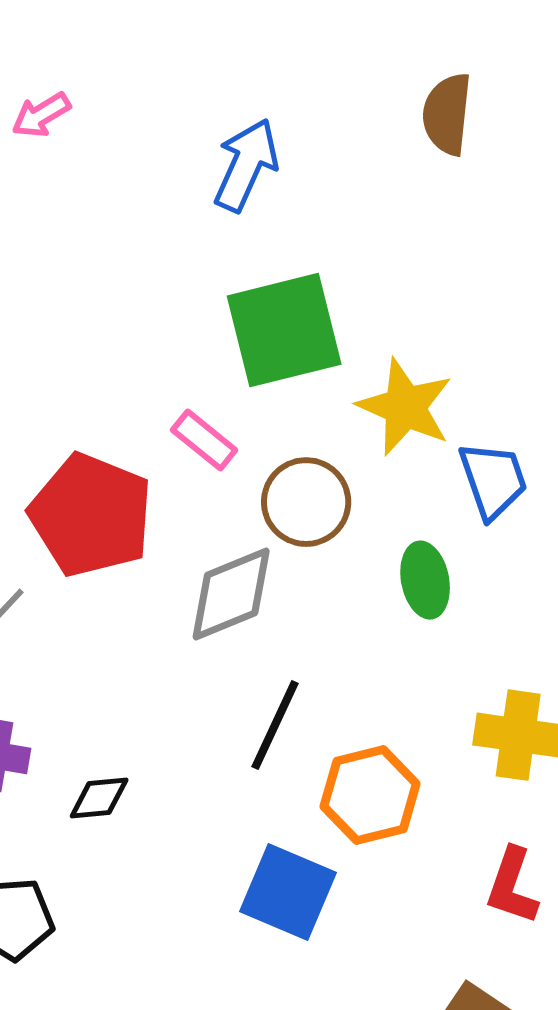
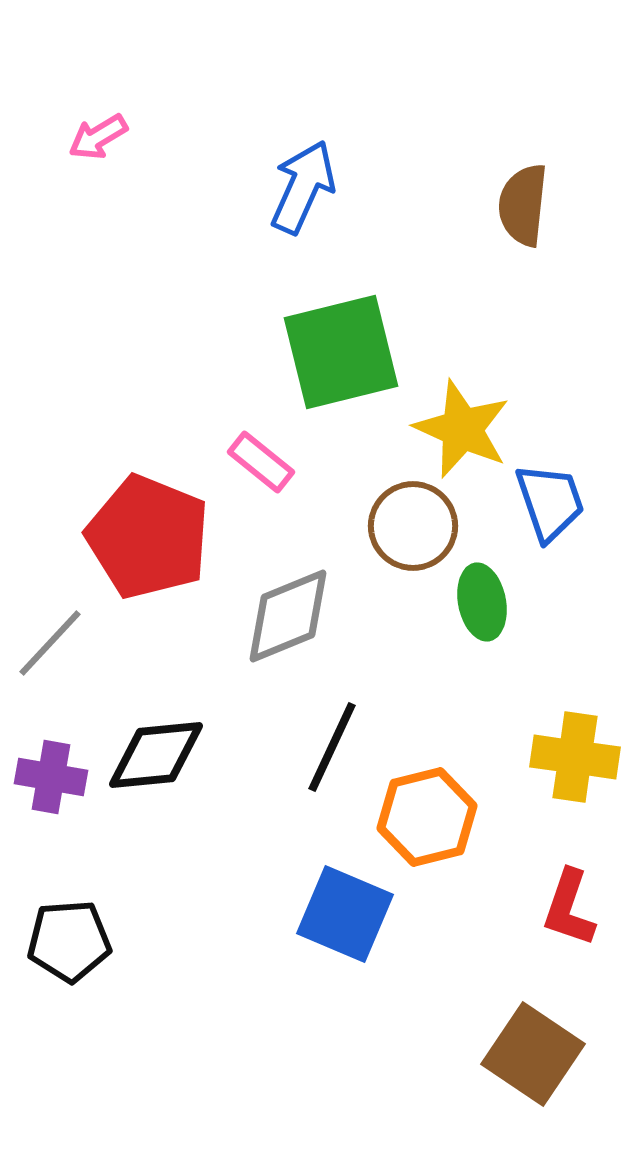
brown semicircle: (447, 114) -> (523, 205), moved
brown circle: (306, 502) -> (413, 526), moved
black diamond: (99, 798) -> (156, 755), moved, size x1.6

